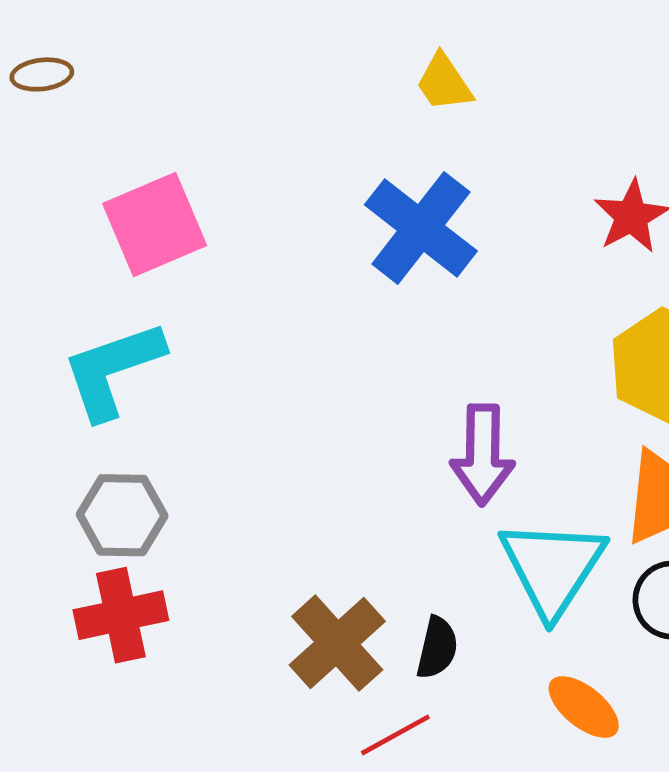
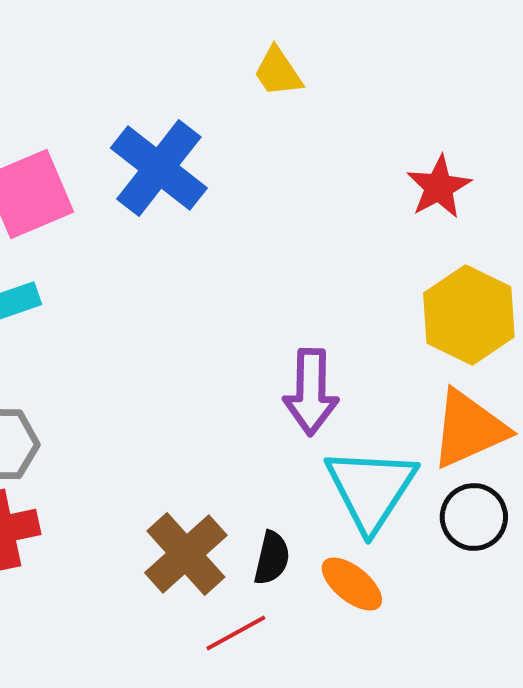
blue cross: (421, 228) -> (159, 168), moved
orange ellipse: (584, 707) -> (352, 584), moved

